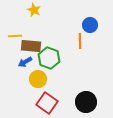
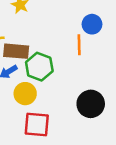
black circle: (86, 102) -> (91, 104), moved
red square: (47, 103) -> (37, 124), turned -30

